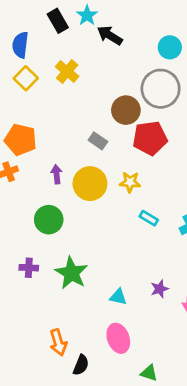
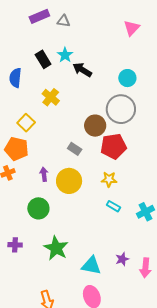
yellow square: (26, 78) -> (26, 123), moved
yellow star: (130, 182) -> (109, 179), moved
purple cross: (29, 268) -> (15, 245), moved
cyan triangle: (118, 297) -> (91, 266), size x1.5

